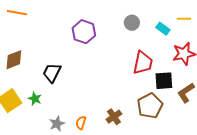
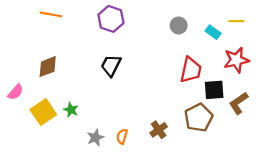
purple hexagon: (84, 32) -> (111, 19), moved
black trapezoid: (52, 73) -> (111, 65), moved

